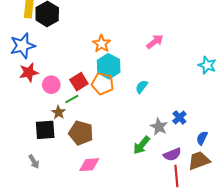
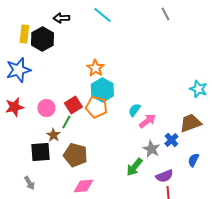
pink arrow: (155, 42) -> (147, 121), moved
red star: (29, 72) -> (14, 107), moved
green line: (72, 99) -> (66, 122), turned -32
brown trapezoid: (199, 161) -> (190, 123), moved

